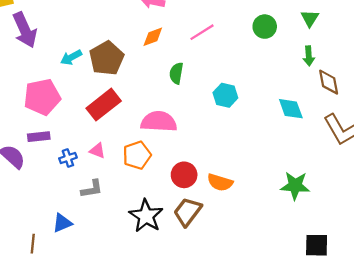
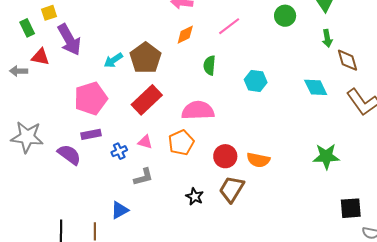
black star: (146, 216) -> (195, 197), size x0.6

